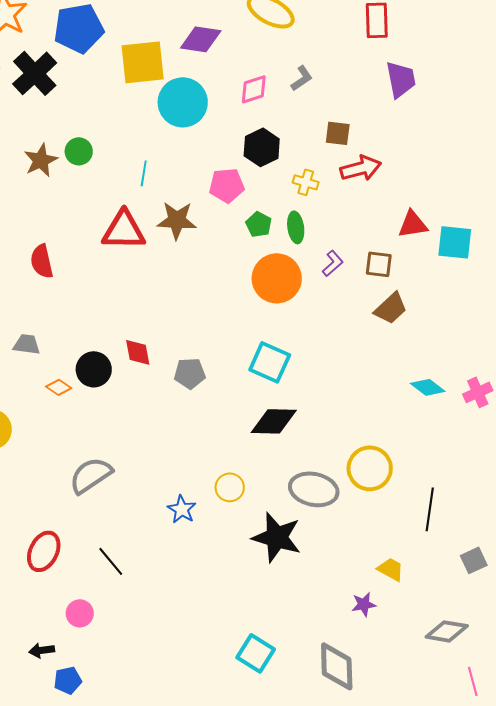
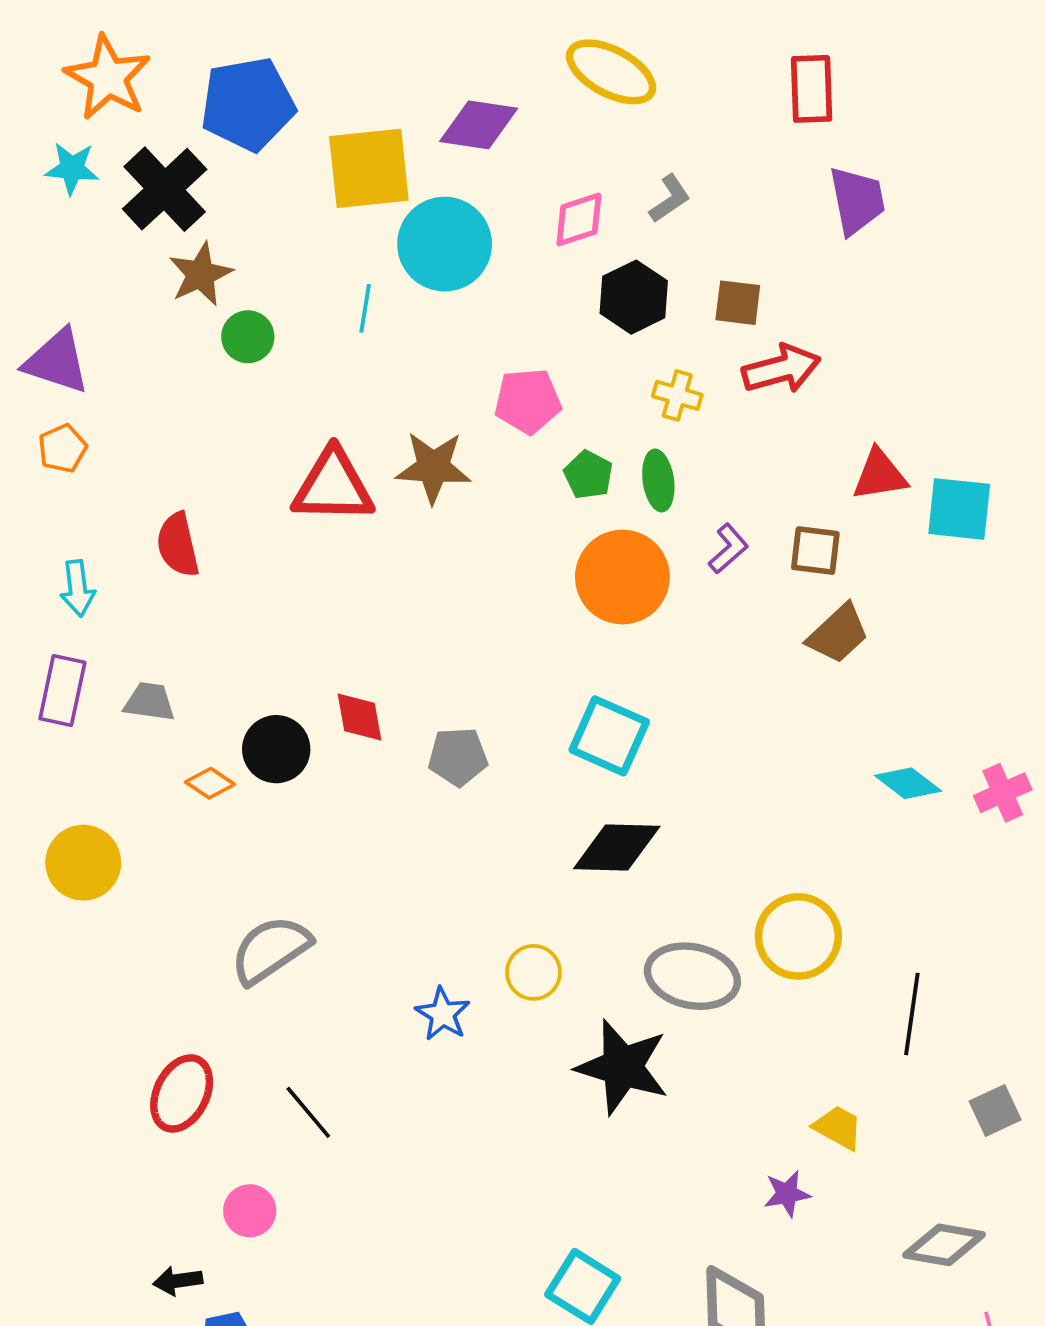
black hexagon: (262, 147) -> (634, 297), moved
brown star: (41, 160) -> (201, 274), moved
cyan line: (144, 173) -> (365, 308), moved

